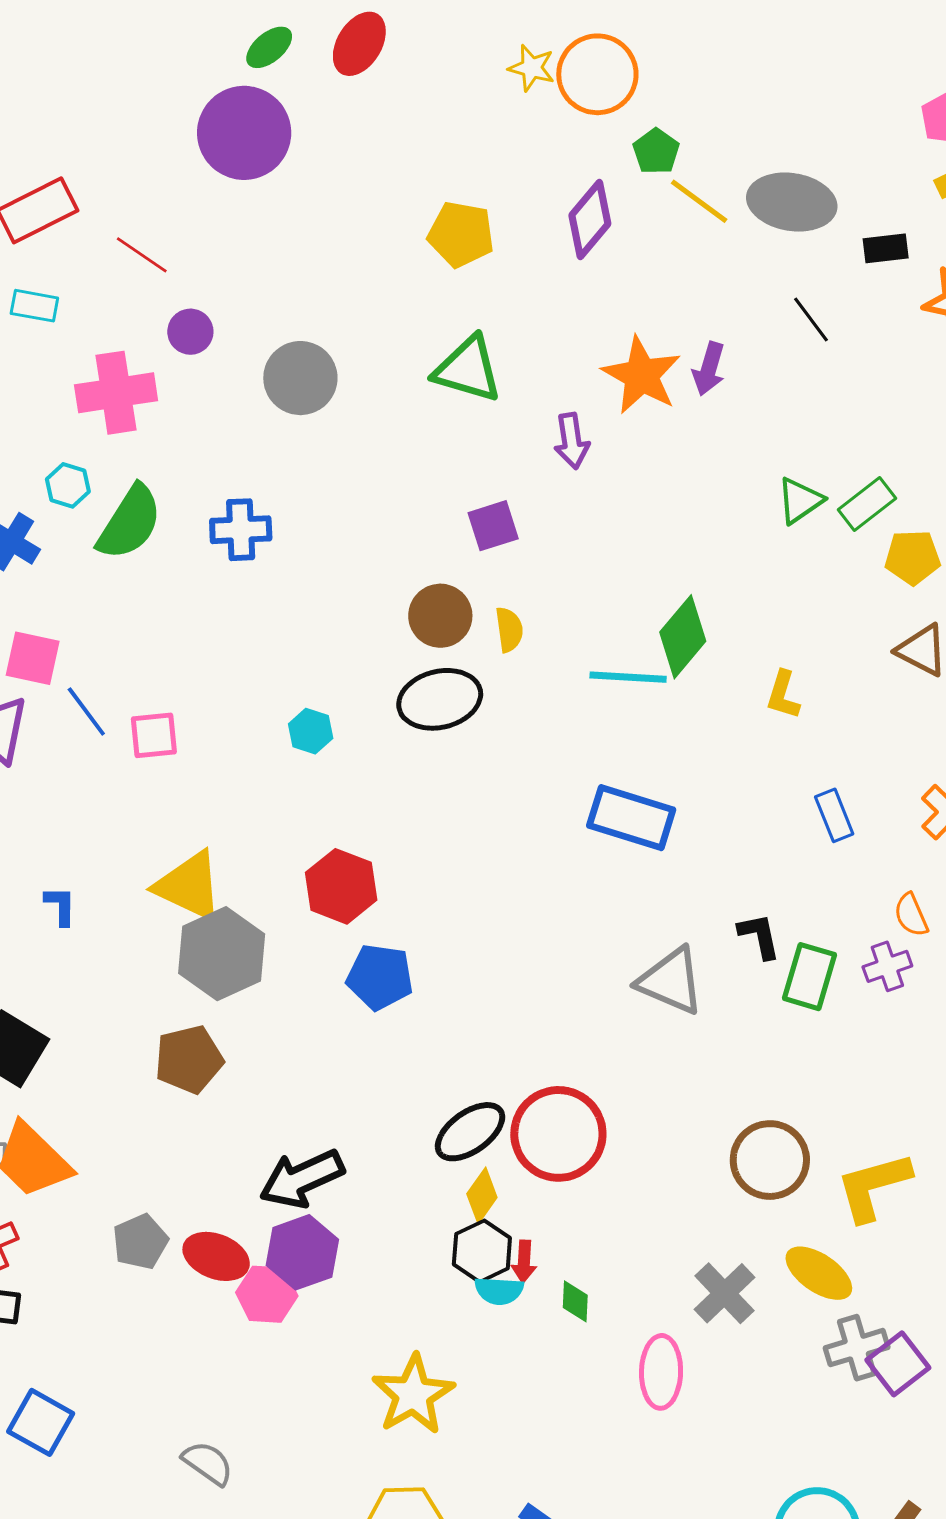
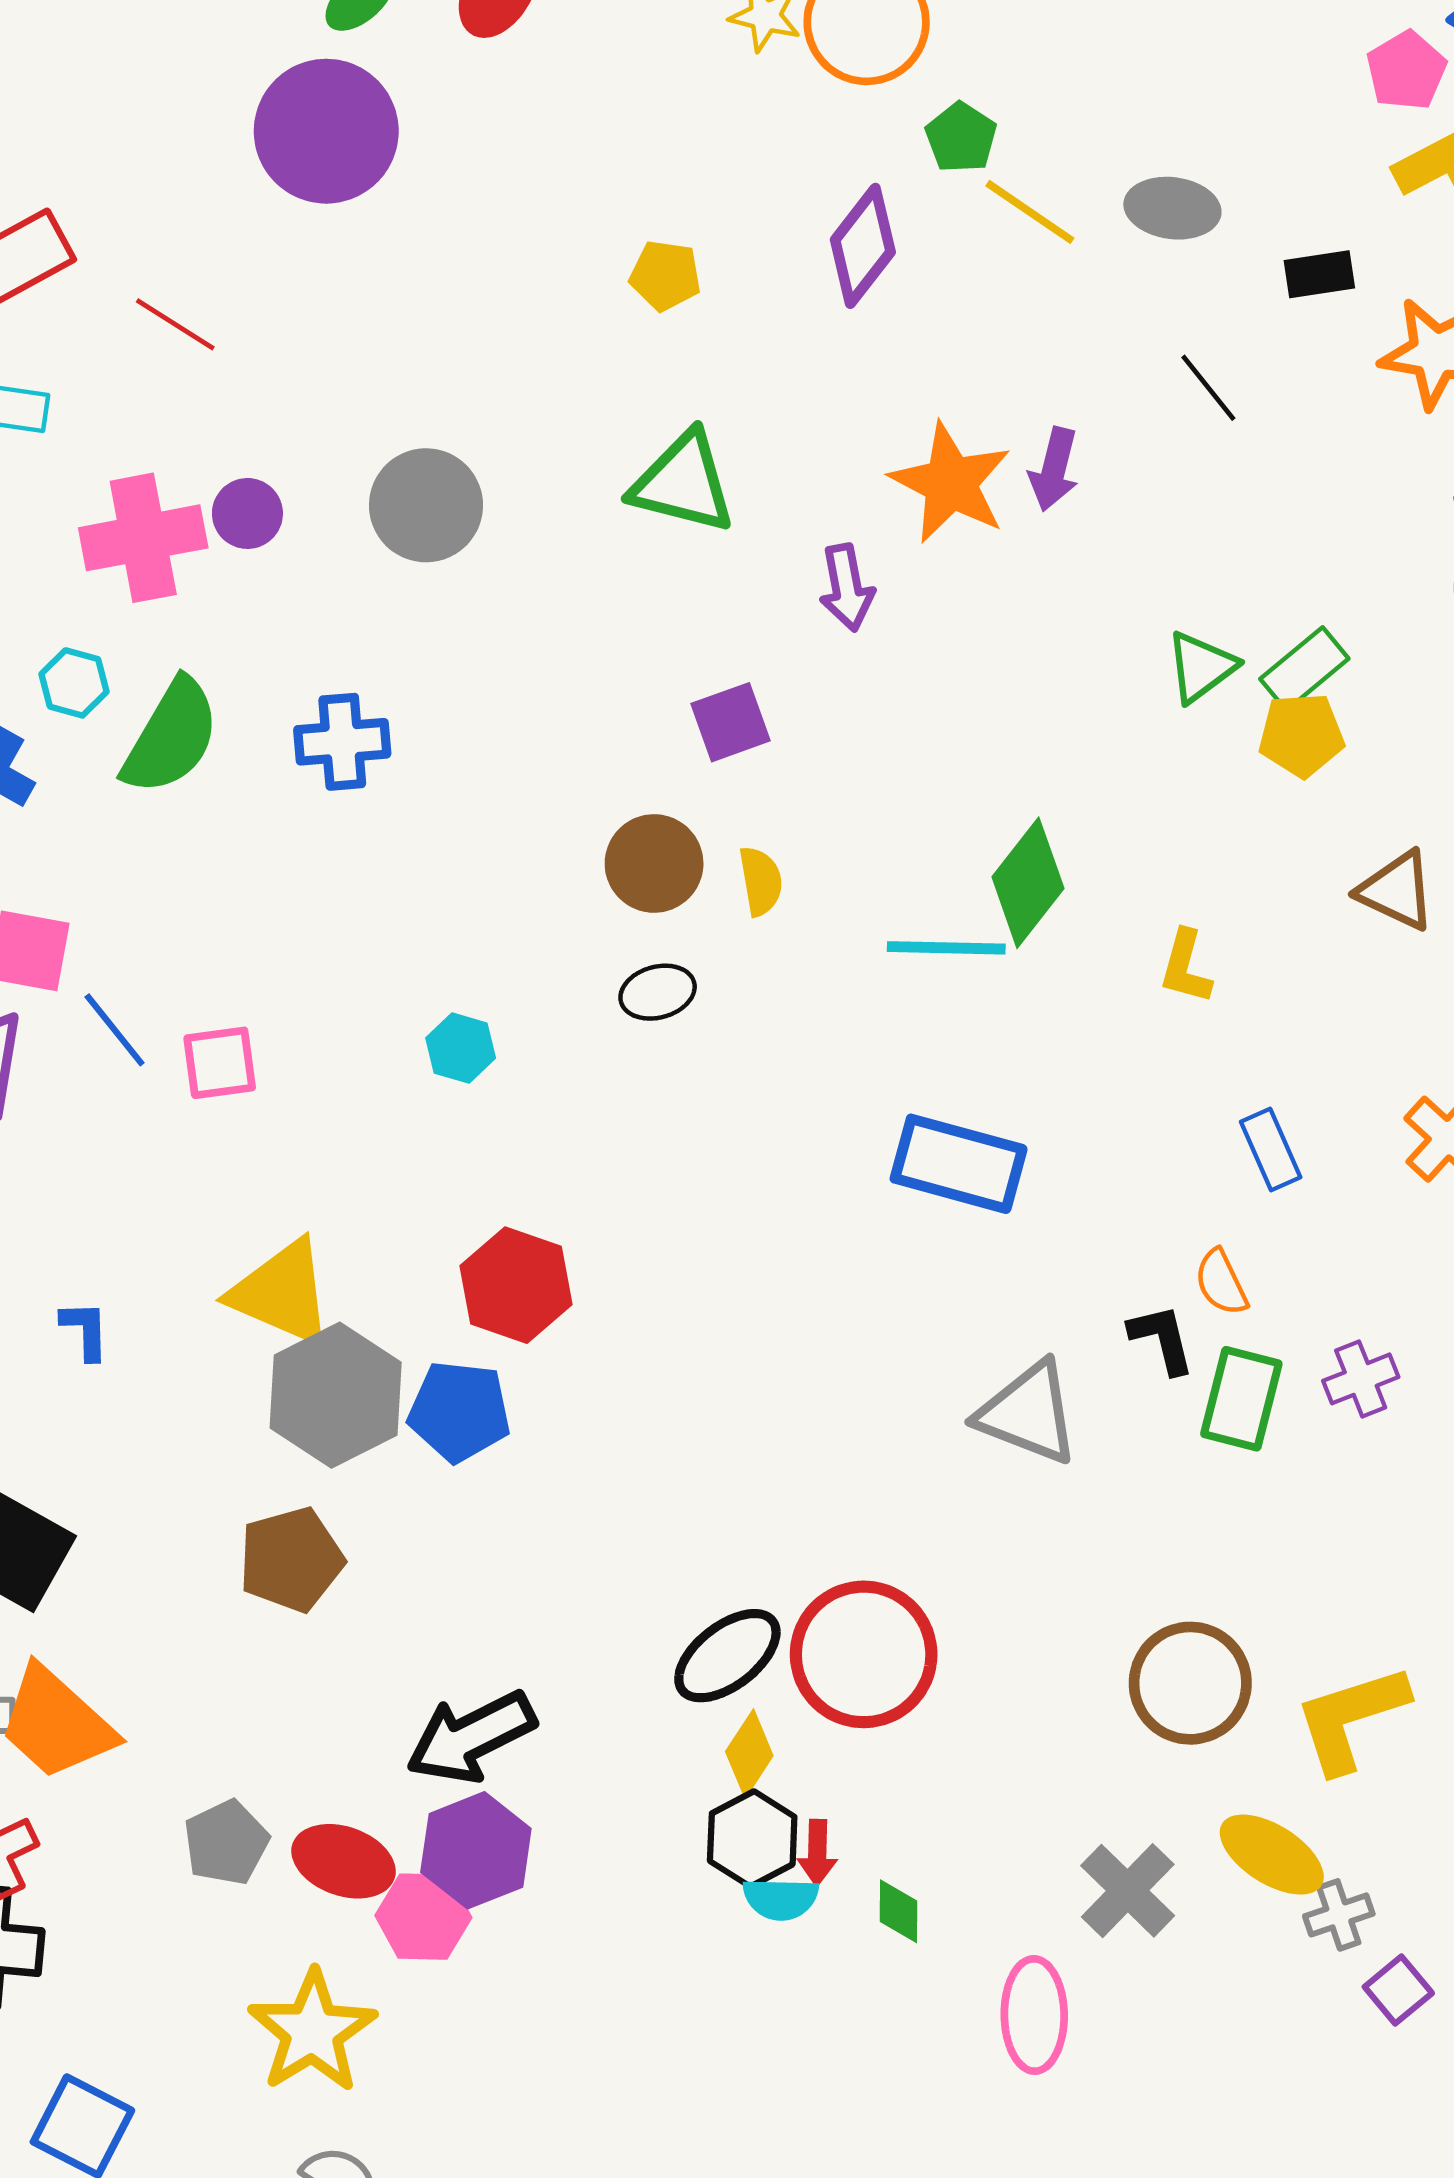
gray ellipse: (792, 202) -> (1172, 208), size x0.7
yellow pentagon: (461, 234) -> (665, 276), size x0.7
purple circle: (190, 332) -> (247, 513), moved
yellow pentagon: (913, 557) -> (1301, 735), moved
black ellipse: (440, 699) -> (658, 992), size x0.6
orange semicircle: (911, 915) -> (1221, 1283), moved
blue pentagon: (380, 977) -> (459, 1411), moved
gray cross: (857, 1348) -> (1339, 1915), moved, size x0.7
purple square: (898, 1364) -> (1398, 1990), size x0.7
yellow star: (413, 1395) -> (312, 2031), moved

